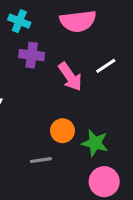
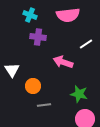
pink arrow: (70, 77) -> (63, 62), moved, turned 144
orange circle: (63, 131) -> (33, 86), moved

